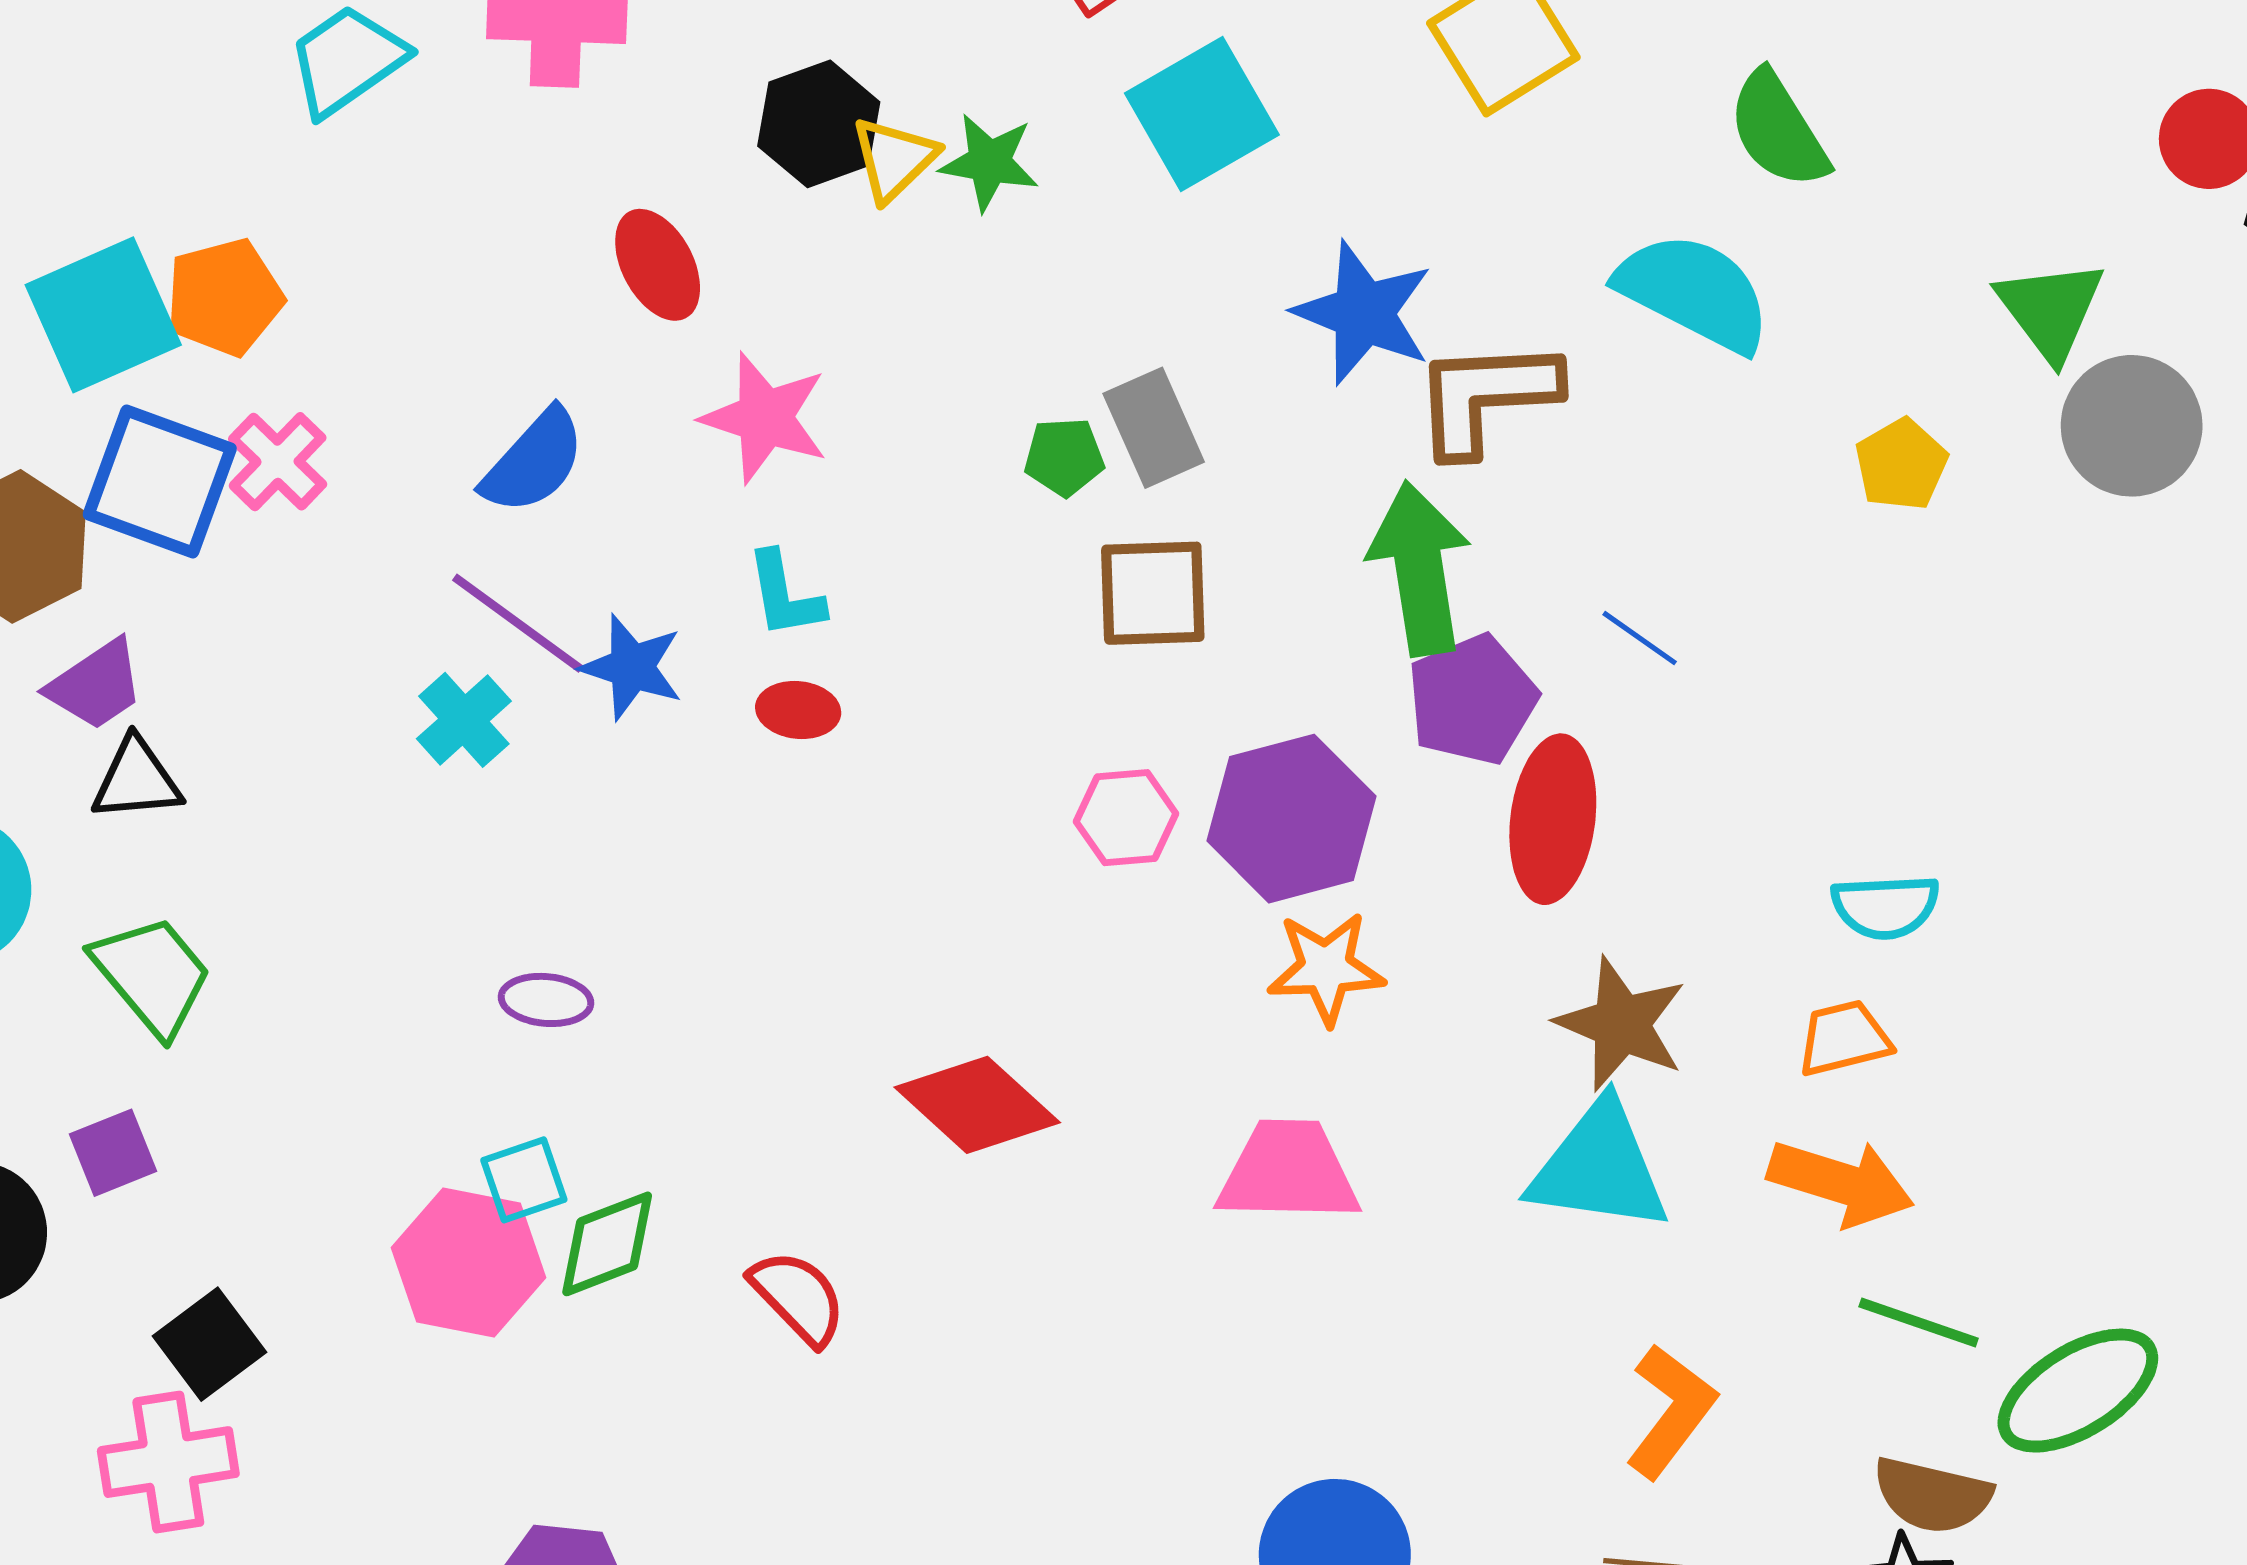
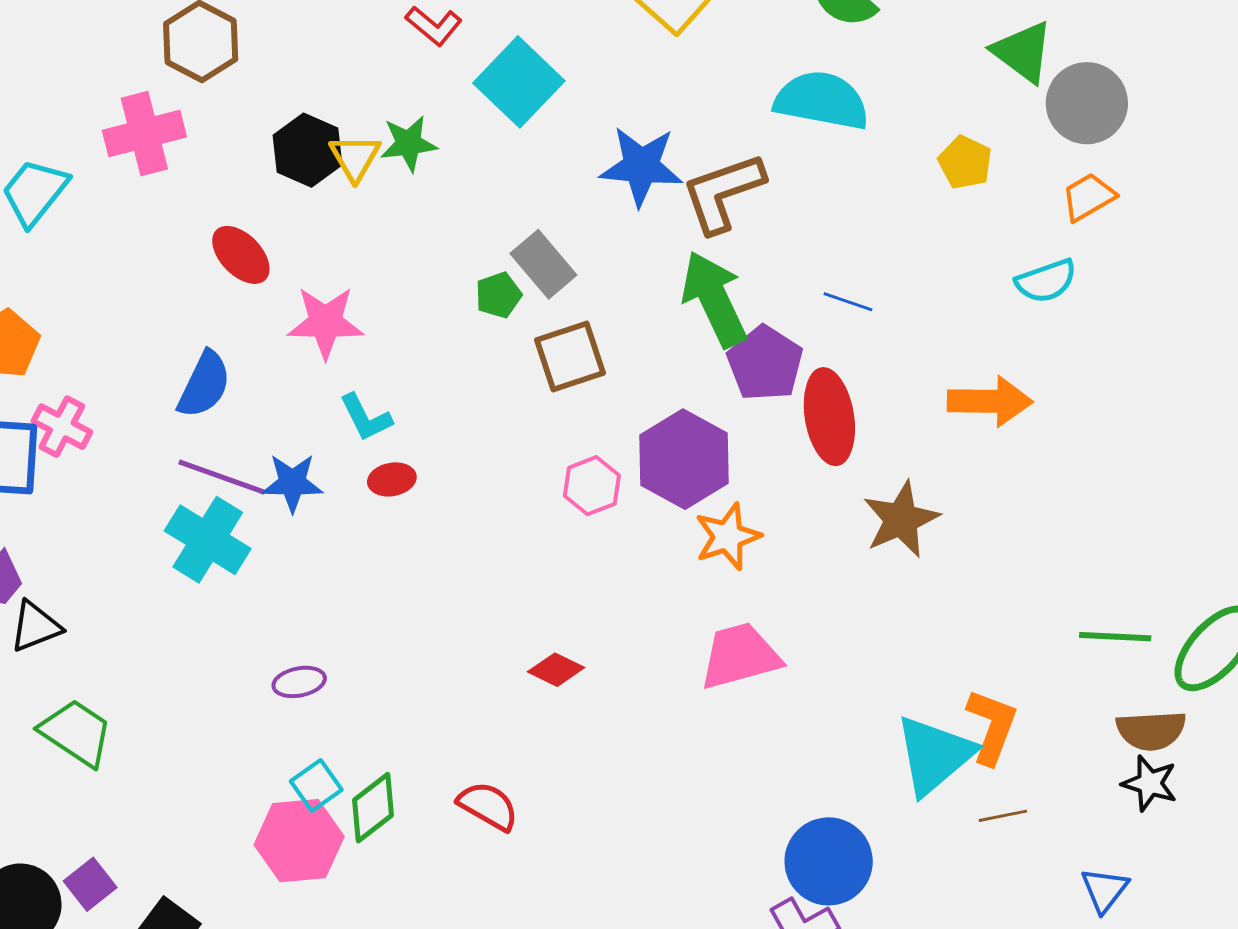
cyan cross: (464, 720) -> (208, 540), size x1.5
cyan semicircle: (1885, 907) -> (1046, 281), moved
brown star: (1621, 1024) -> (901, 519), turned -30
orange trapezoid: (1844, 1038) -> (1088, 197), moved
red diamond: (977, 1105) -> (556, 670), size x0.6
purple square: (113, 1153) -> (90, 884), moved
cyan triangle: (1599, 1167) -> (934, 755), moved, turned -32
orange arrow: (1841, 1183) -> (990, 401), moved

